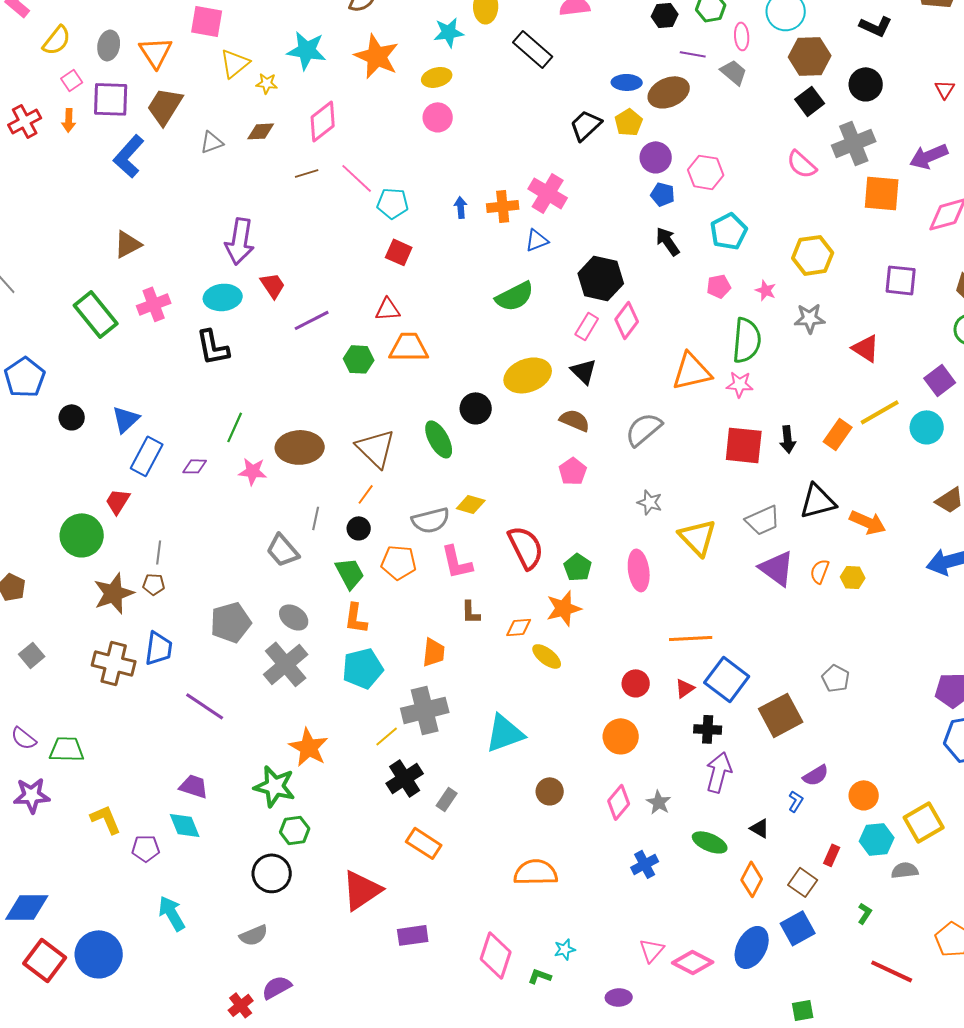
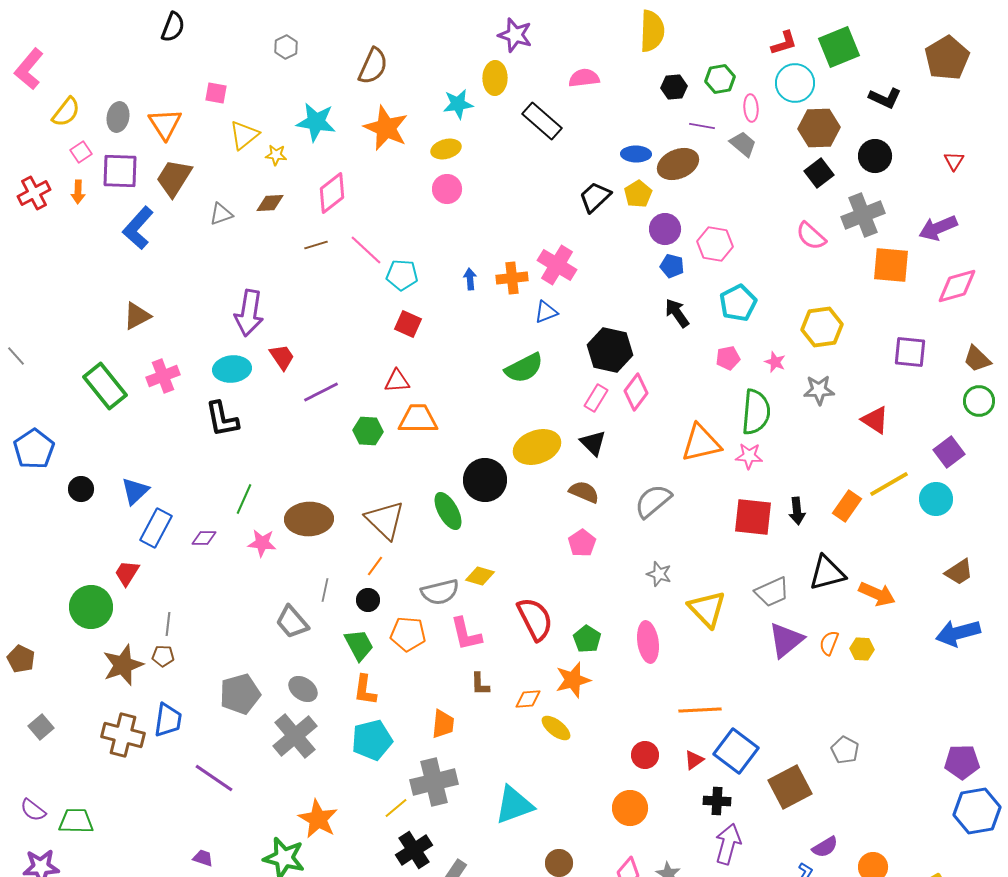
pink square: (207, 21) -> (216, 93), size x0.7
black circle: (476, 408) -> (485, 480), size x1.4
purple triangle: (777, 568) -> (786, 640), turned 45
purple trapezoid: (194, 786) -> (203, 858), size x0.7

